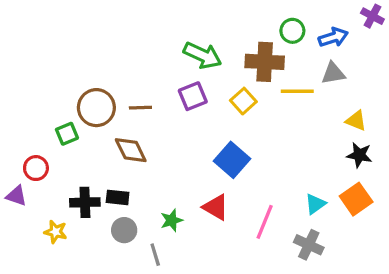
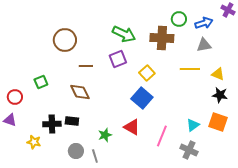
yellow line: (297, 91) -> (190, 69), moved
yellow square: (243, 101) -> (147, 73), moved
brown circle: (96, 108) -> (65, 40), moved
red circle: (36, 168) -> (15, 97), moved
orange square: (356, 199) -> (218, 122), turned -36
gray circle: (124, 230) -> (76, 151), moved

